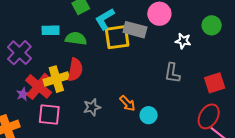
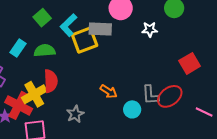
cyan rectangle: (51, 30) -> (18, 48), turned -42
gray L-shape: (172, 73) -> (150, 95), moved
orange arrow: (127, 103) -> (109, 91), moved
red ellipse: (209, 116) -> (170, 96), moved, turned 35

